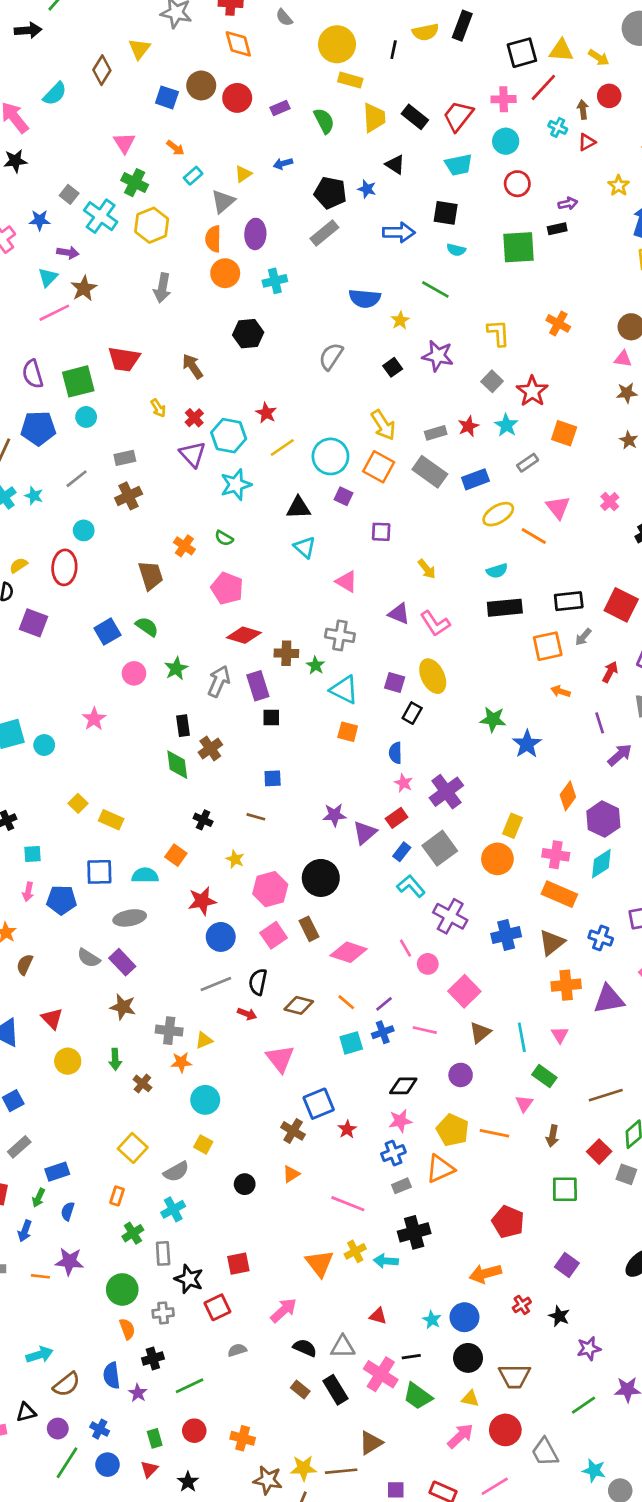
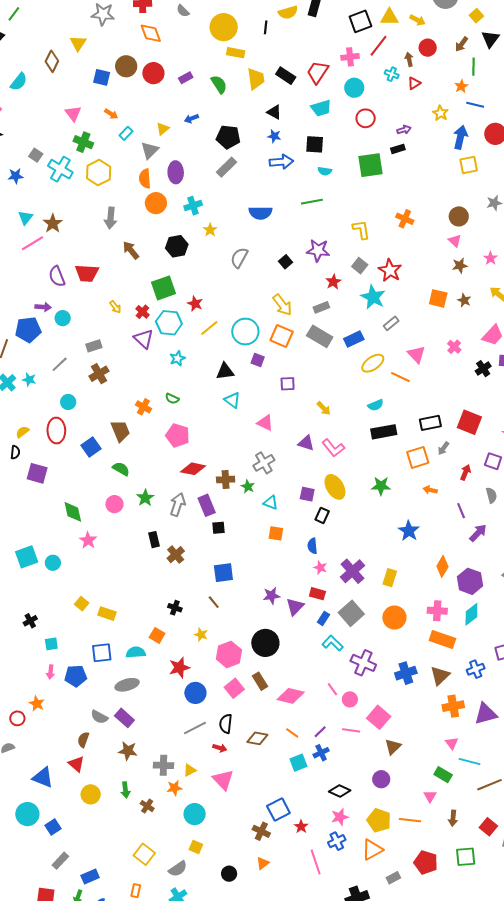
blue star: (367, 189) -> (274, 136), moved
purple arrow: (68, 253) -> (43, 307), moved
green line: (435, 289) -> (312, 202), turned -35
yellow star: (400, 320) -> (210, 230), moved
pink triangle: (623, 359) -> (455, 241), turned 40
brown arrow: (193, 366) -> (131, 250), moved
purple semicircle: (33, 374) -> (57, 276), moved
green square: (78, 381) -> (163, 288), moved
cyan star: (506, 425) -> (373, 297), size x1.4
red star: (468, 426) -> (333, 282), moved
orange square: (564, 433) -> (438, 298), moved
cyan star: (236, 485) -> (177, 358), size x0.7
blue square: (107, 632) -> (91, 447), moved
gray cross: (340, 635) -> (264, 463), turned -35
cyan triangle: (344, 690) -> (271, 503), size x0.7
green star: (493, 719) -> (381, 486), moved
green diamond: (177, 765) -> (73, 512), moved
blue square: (273, 778) -> (223, 573), size x1.5
brown line: (256, 817) -> (214, 602), turned 40
red rectangle: (397, 818) -> (317, 594), turned 56
yellow rectangle: (512, 826) -> (390, 578), moved
blue cross: (601, 938) -> (476, 669), turned -36
brown semicircle: (25, 965) -> (83, 740), moved
pink line: (425, 1030) -> (351, 730), moved
cyan line: (522, 1037) -> (470, 761), moved, turned -60
pink triangle: (280, 1059) -> (223, 780), moved
black diamond: (403, 1086) -> (340, 791), turned 30
gray rectangle: (401, 1186) -> (393, 878), moved
pink line: (348, 1204) -> (316, 862), moved, turned 55
red pentagon: (508, 1222) -> (426, 862), moved

